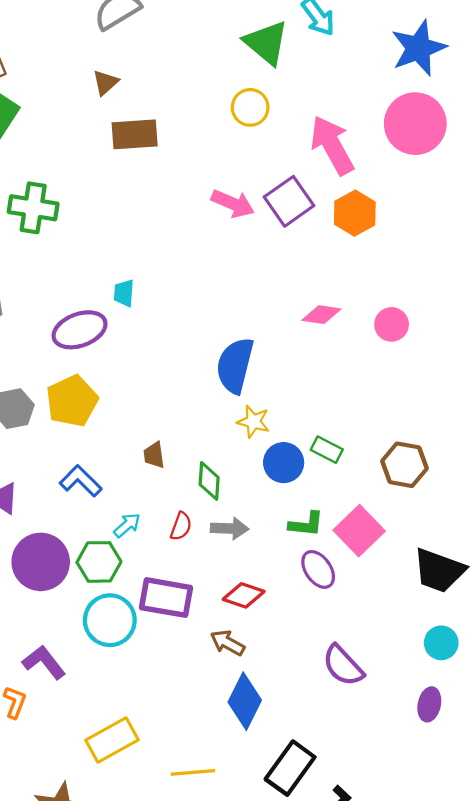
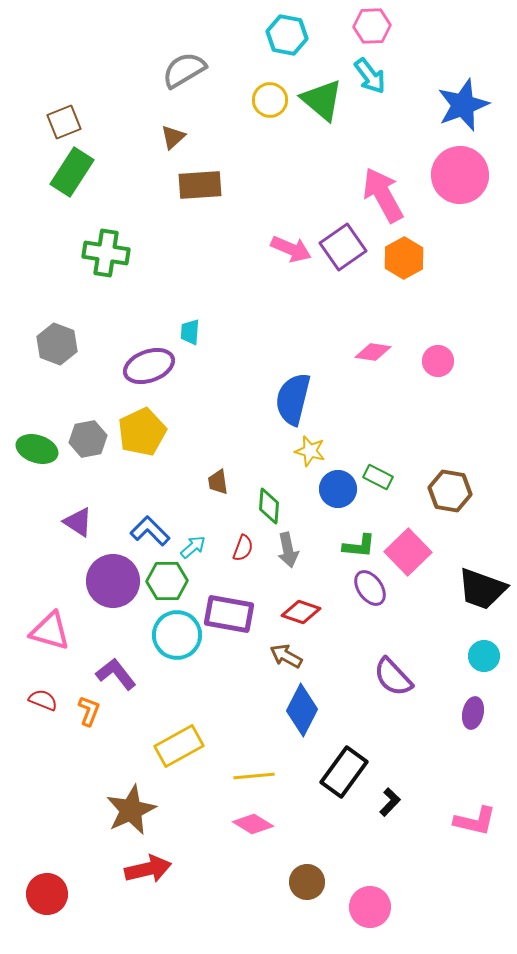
yellow circle: (250, 107) -> (270, 100), moved
blue L-shape: (81, 481) -> (150, 531), moved
gray arrow: (230, 528) -> (288, 550), turned 76

